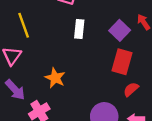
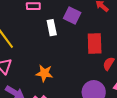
purple square: (120, 30) -> (72, 16), moved

